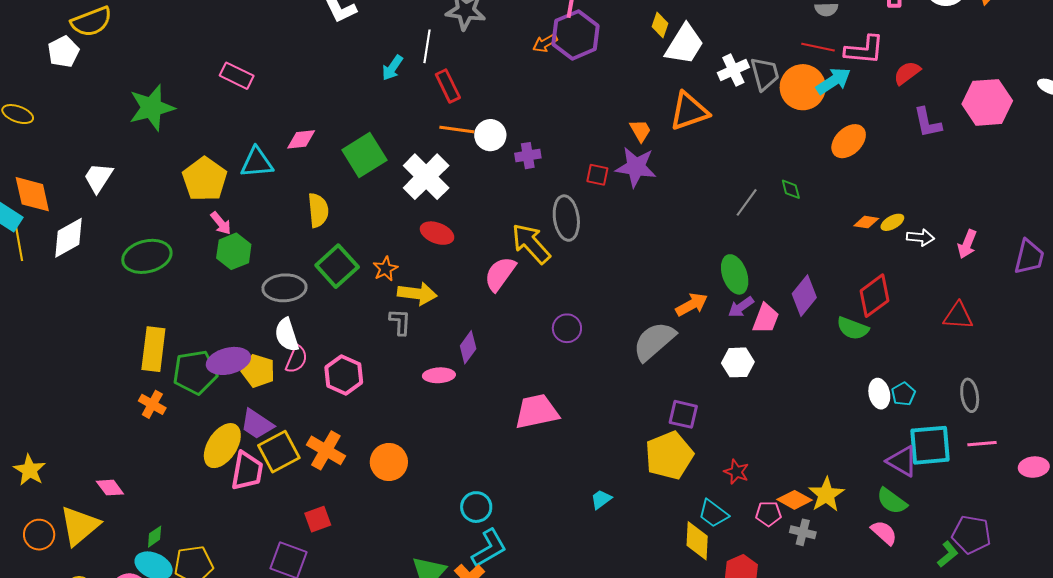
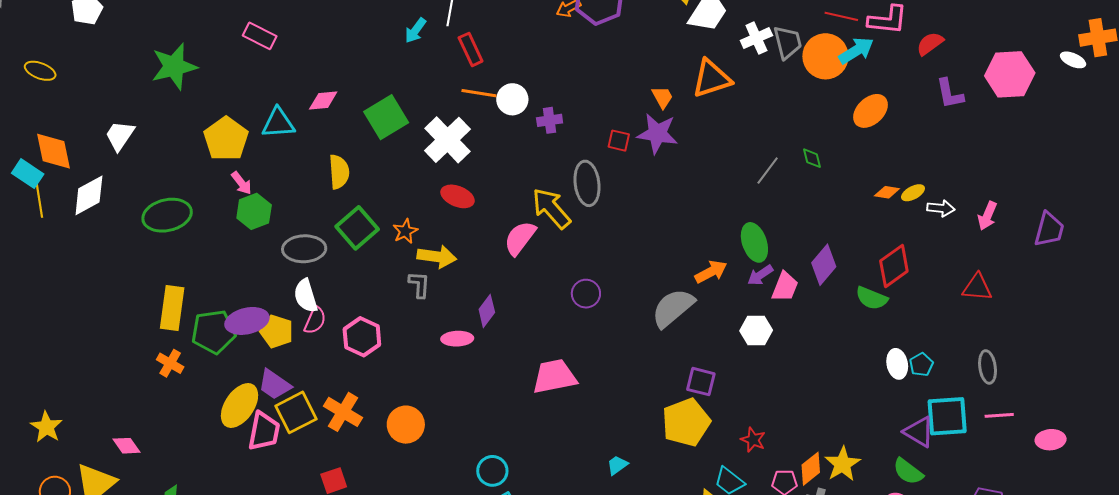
orange diamond: (794, 500) -> (811, 469), turned -68

